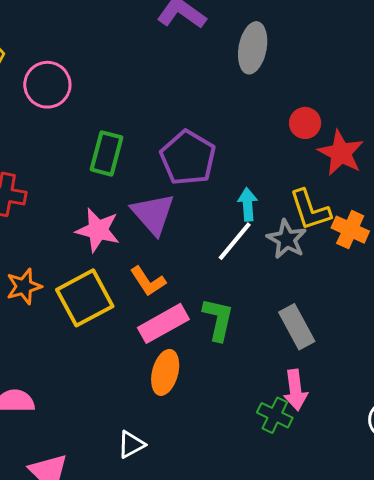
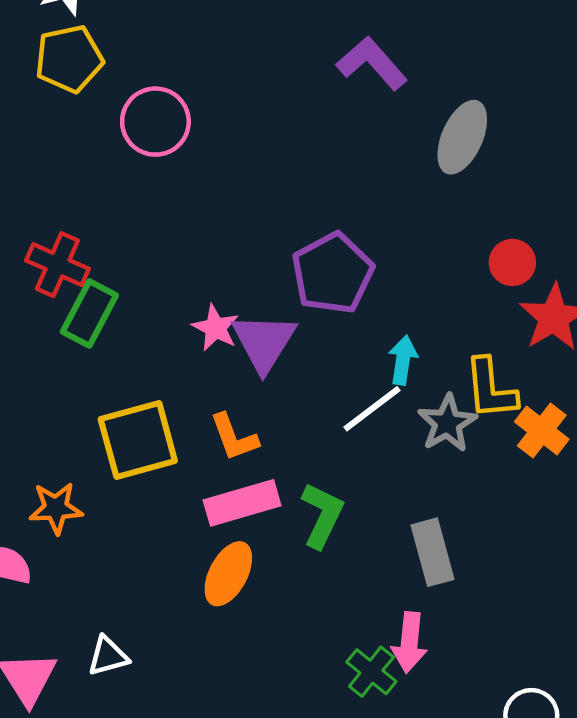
green rectangle: (106, 153) -> (89, 313), moved
pink star: (98, 230) -> (216, 328), moved, size x0.7
orange star: (24, 286) -> (56, 508), moved
white triangle: (131, 445) -> (108, 656), moved

